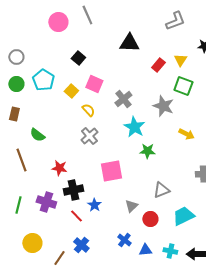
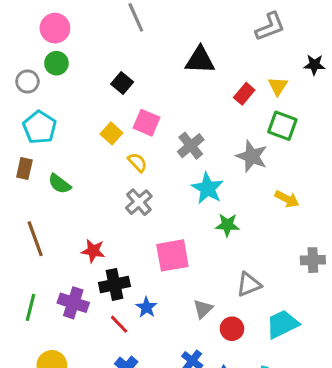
pink circle: (58, 22) -> (55, 28), moved
cyan pentagon: (43, 80) -> (40, 127), moved
green circle: (16, 84) -> (56, 63), moved
green semicircle: (37, 135) -> (60, 184), moved

